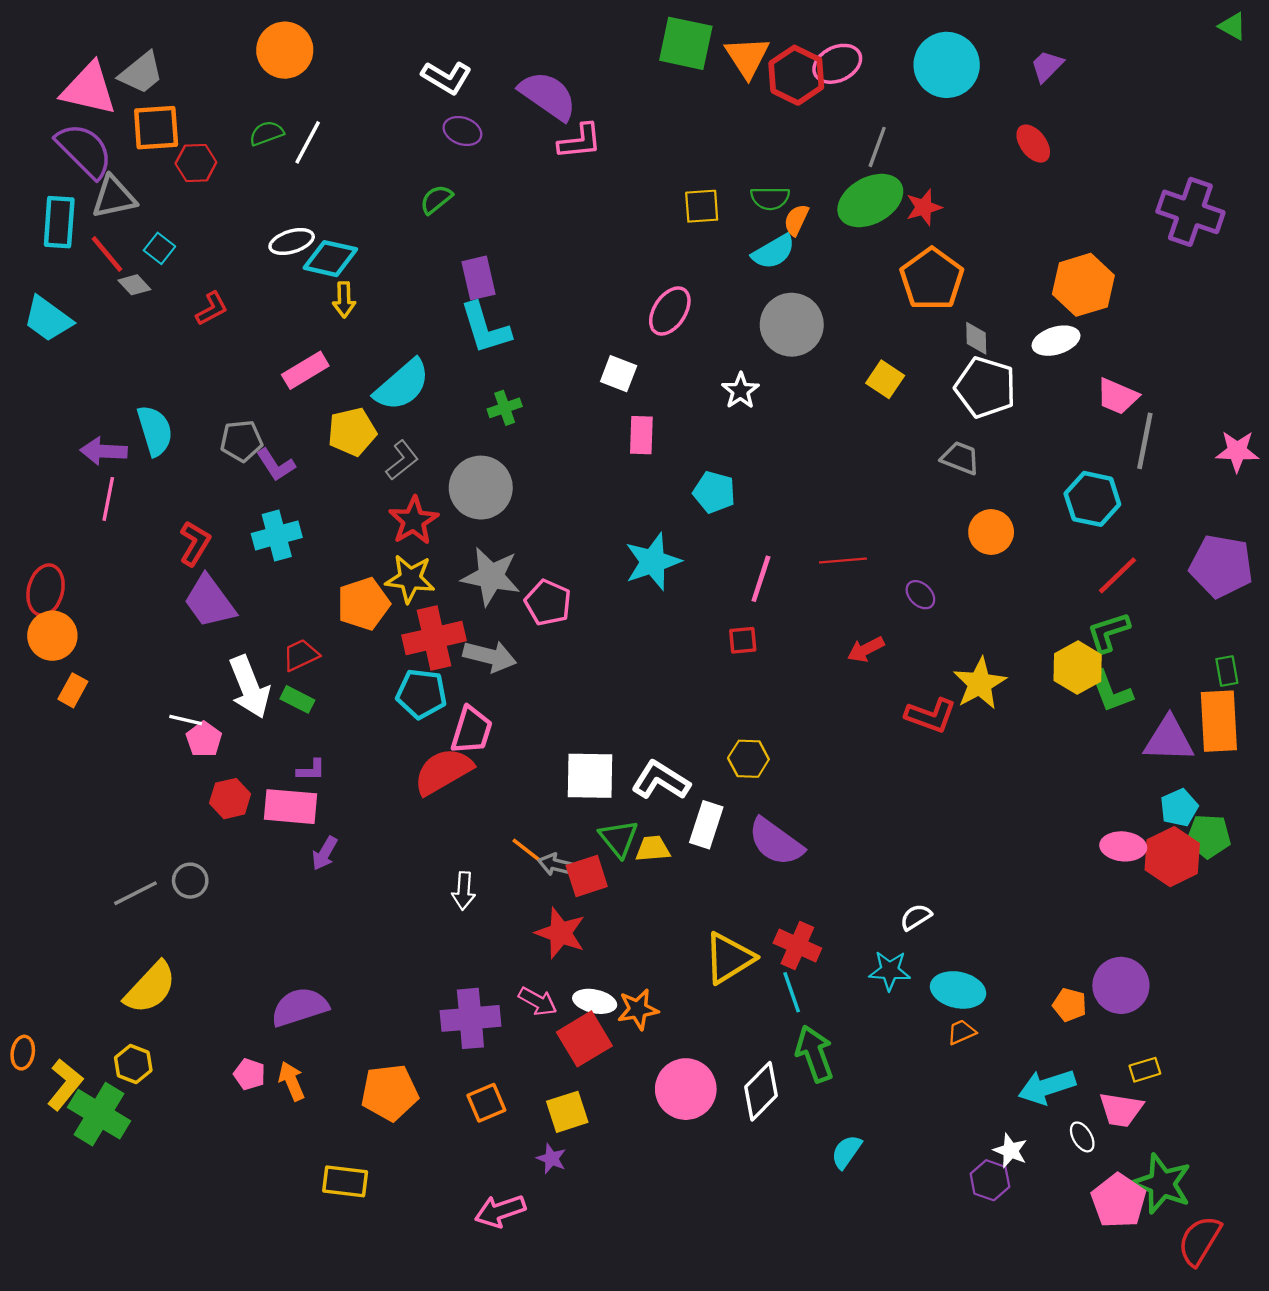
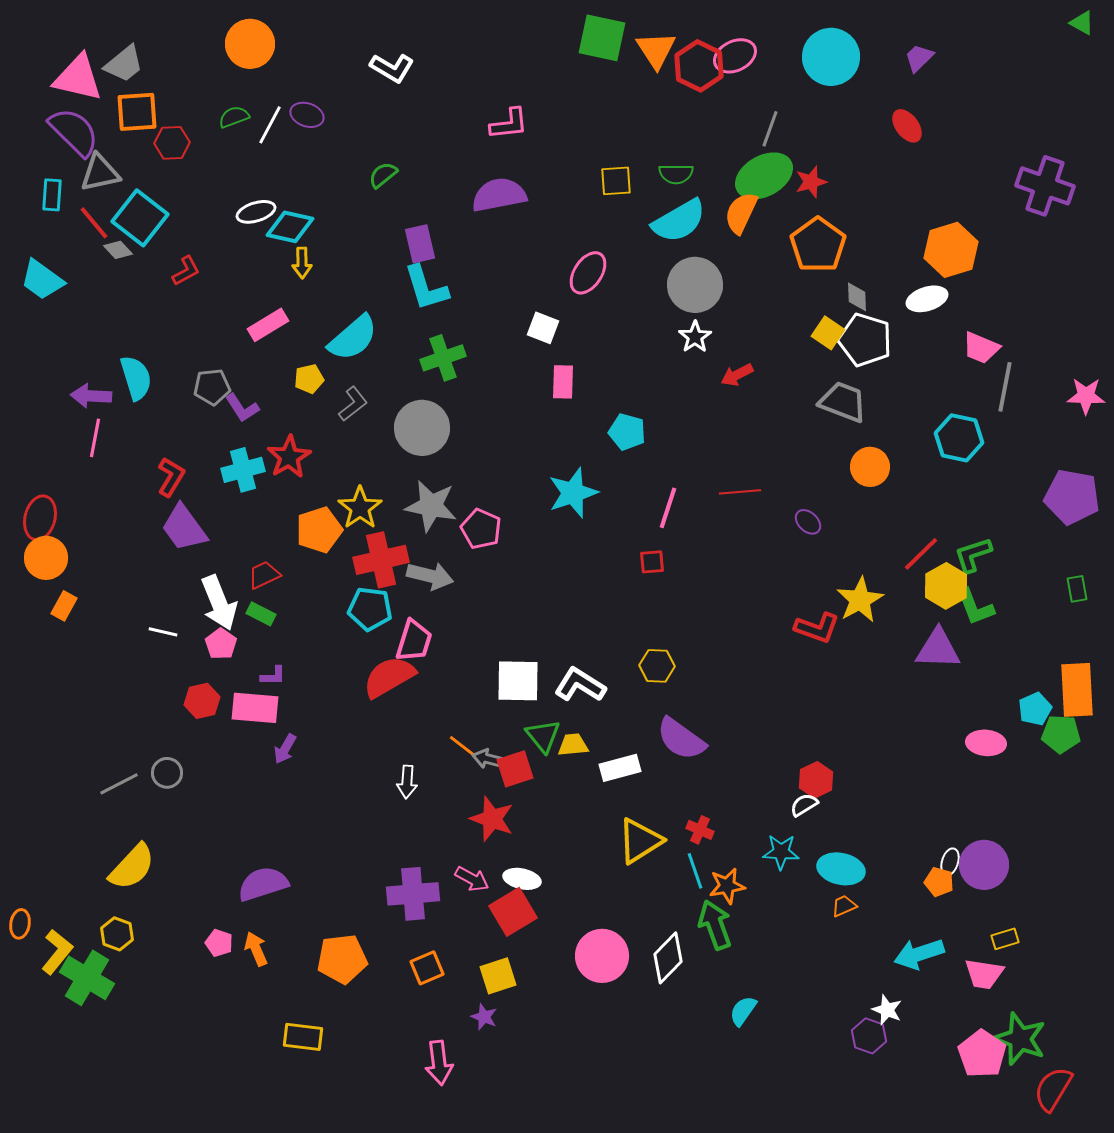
purple semicircle: (548, 96) -> (499, 195), moved, turned -46
purple ellipse: (462, 131) -> (307, 115), moved
orange semicircle: (796, 220) -> (741, 213), moved, size x1.5
cyan rectangle: (59, 222) -> (52, 195), size x0.7
cyan square: (159, 248) -> (140, 218), size x2.0
cyan semicircle: (773, 252) -> (679, 221), size x1.4
yellow square: (885, 379) -> (828, 333), moved
white star: (740, 391) -> (695, 337), moved
green cross: (505, 408) -> (443, 358), size x1.5
yellow pentagon: (352, 432) -> (309, 379), size x0.7
gray trapezoid: (960, 458) -> (843, 402), size x1.4
red star: (413, 521) -> (289, 457), moved
red line: (1118, 575) -> (921, 554), moved
yellow star: (410, 579) -> (360, 508), turned 30
red arrow: (866, 649) -> (737, 375), moved
orange rectangle: (1219, 721) -> (1077, 690), moved
pink pentagon: (204, 739) -> (221, 644), moved
purple triangle: (1169, 739) -> (938, 649), moved
white rectangle: (706, 825) -> (620, 768), moved, turned 57
red hexagon: (1172, 857) -> (816, 780), moved, size x0.7
red cross: (797, 946) -> (700, 830), size x0.7
orange star: (638, 1009) -> (727, 886), moved
white ellipse: (1082, 1137) -> (950, 862), moved, turned 48
pink arrow: (500, 1211) -> (439, 1063), turned -78

